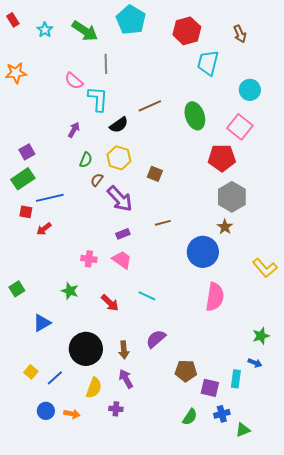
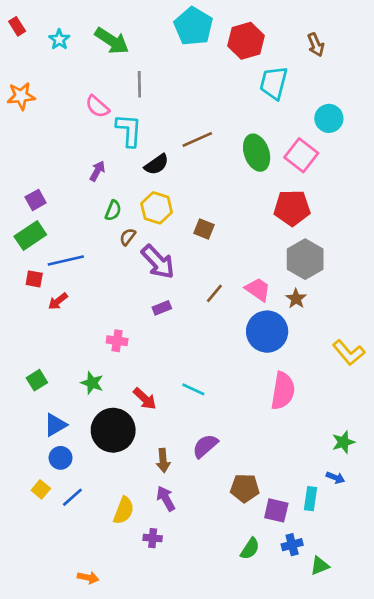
cyan pentagon: (131, 20) -> (193, 26), moved
pink square: (240, 127) -> (301, 155), moved
brown line: (163, 223) -> (214, 293), turned -35
pink trapezoid: (122, 260) -> (258, 289), moved
green square: (17, 289) -> (37, 380), moved
black circle: (86, 349) -> (113, 430), moved
blue circle: (46, 411) -> (61, 458), moved
orange arrow: (72, 414) -> (88, 578), moved

